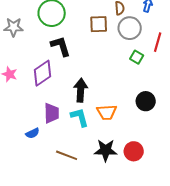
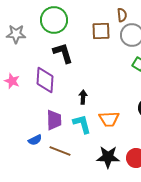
purple diamond: (43, 73) -> (45, 80), turned -52
black arrow: (81, 90) -> (83, 97), size x0.6
brown line: (67, 155) -> (60, 151), moved

